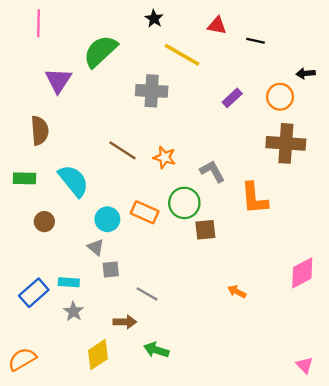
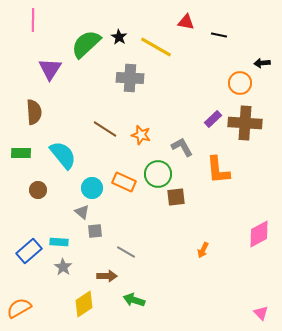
black star: (154, 19) -> (119, 37), moved
purple rectangle: (232, 98) -> (213, 119), moved
orange arrow: (237, 292) -> (203, 250), turned -91

